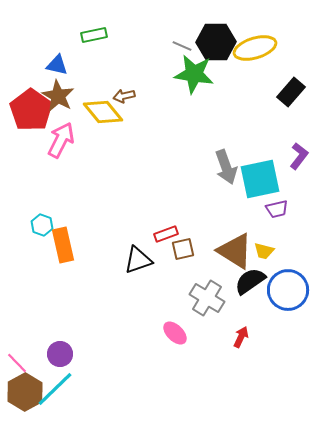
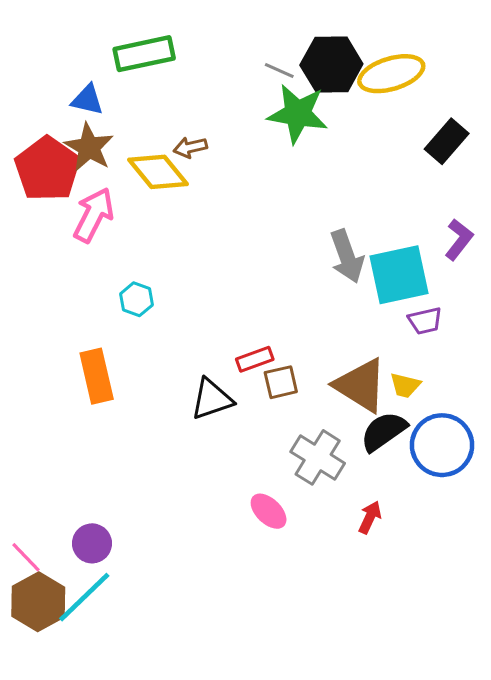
green rectangle: (94, 35) -> (144, 54), size x1.5
cyan hexagon: (42, 225) -> (137, 299), moved

